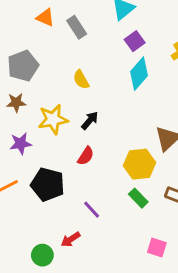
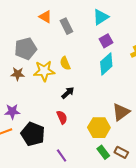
yellow star: (53, 119) -> (44, 71), moved
purple star: (21, 144) -> (12, 112), moved
red semicircle: (86, 156) -> (62, 117), turned -64
green rectangle: (138, 198) -> (103, 152), moved

